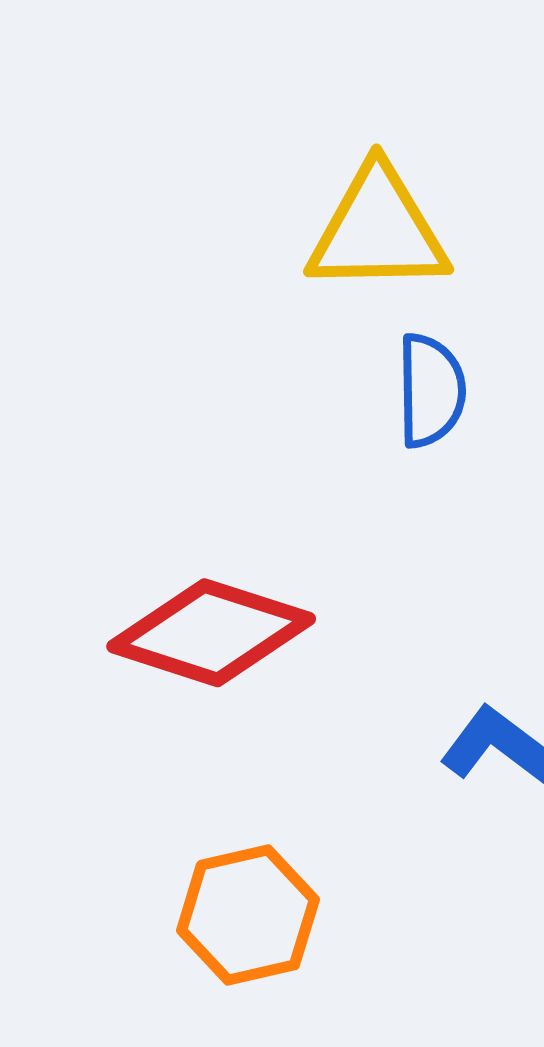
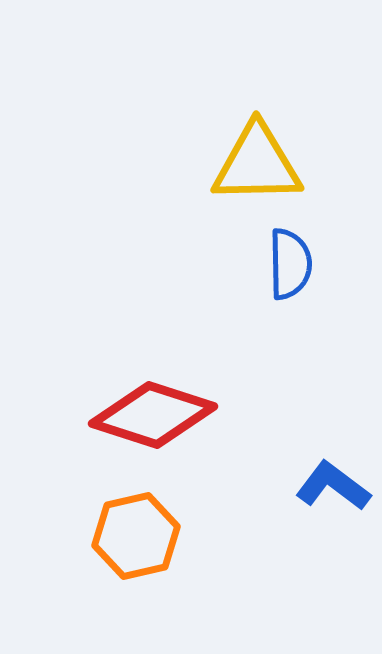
orange hexagon: (248, 915) -> (136, 536), moved

